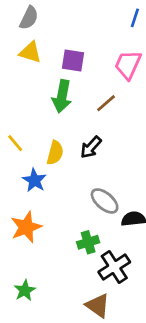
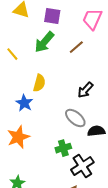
green arrow: (62, 96) -> (44, 42), turned 30
yellow line: (15, 143) -> (12, 54), moved
black arrow: (91, 147) -> (85, 90), moved

